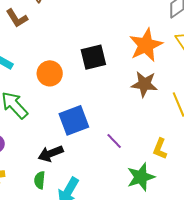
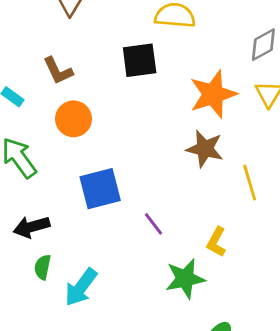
brown L-shape: (17, 18) -> (58, 71), moved
black square: (93, 57) -> (140, 60), moved
black arrow: (51, 154) -> (31, 227), moved

